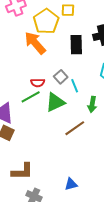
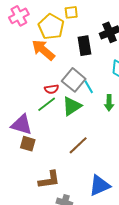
gray square: (61, 77) -> (74, 80), size x1.6
brown line: (75, 128) -> (78, 145), moved
blue triangle: (71, 184) -> (100, 185), size x1.6

